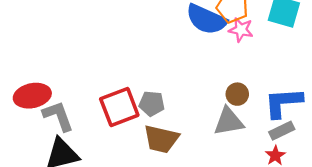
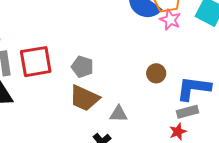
red square: (119, 107) -> (36, 62), moved
gray triangle: (229, 122) -> (119, 114), moved, size x0.7

